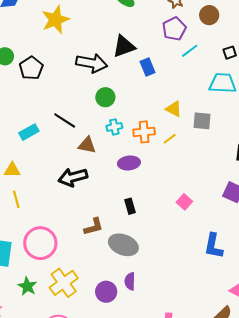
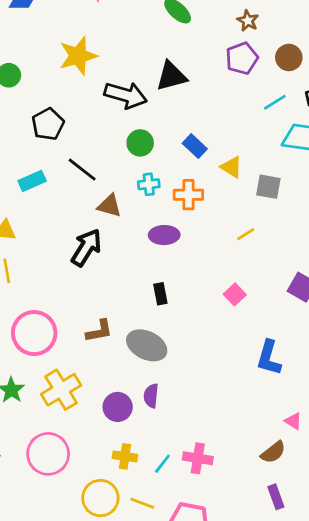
brown circle: (209, 15) -> (289, 58), moved
yellow star: (56, 20) -> (78, 56), moved
cyan line: (190, 51) -> (275, 102), moved
blue rectangle: (148, 67) -> (195, 146), moved, turned -30
black pentagon: (31, 68) -> (48, 124), moved
yellow line: (170, 139) -> (246, 234), moved
black arrow: (73, 177) -> (86, 248), turned 132
brown L-shape: (94, 227) -> (99, 331), moved

